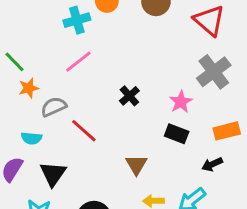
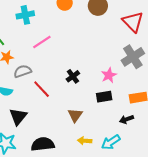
cyan cross: (77, 20) -> (25, 15), moved
black cross: (129, 96) -> (73, 76), moved
black rectangle: (177, 134) -> (104, 97), turned -35

